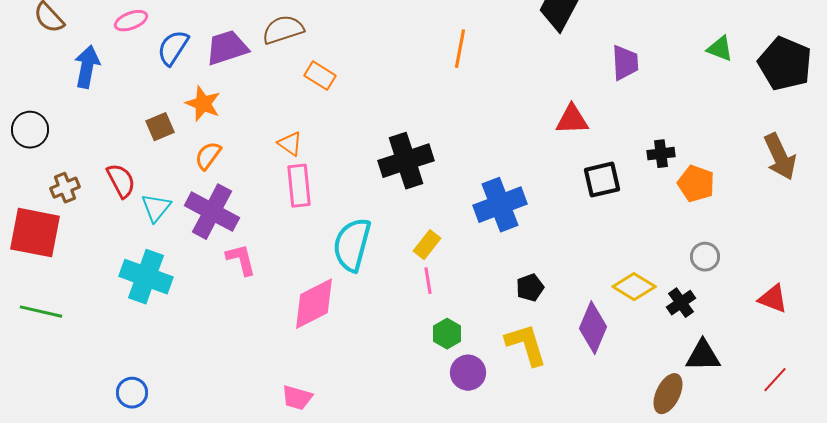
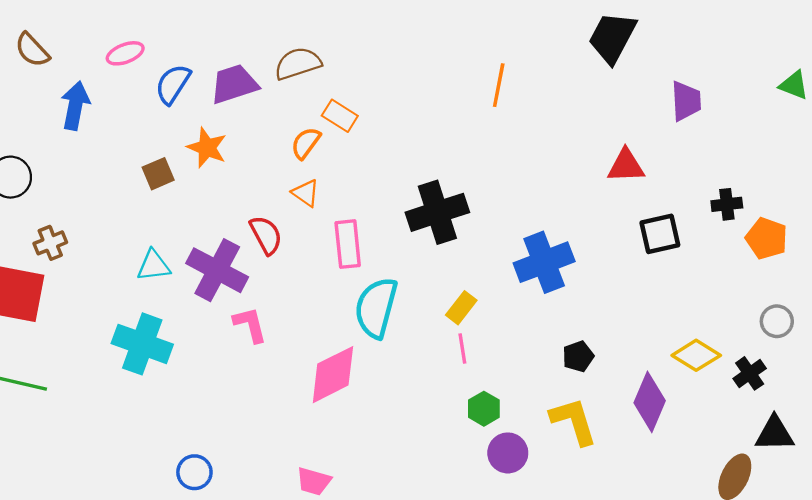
orange semicircle: (208, 156) -> (306, 143), moved
red semicircle: (121, 181) -> (266, 235), moved
pink rectangle: (299, 186) -> (348, 244), moved
cyan triangle: (156, 208) -> (154, 266), turned 44
blue circle: (132, 393) -> (194, 472), moved

